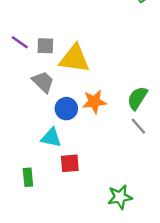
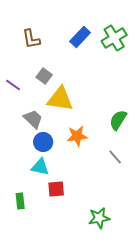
gray square: (45, 46) -> (44, 76), moved, turned 35
green semicircle: (137, 98) -> (118, 120), moved
blue circle: (66, 109) -> (43, 142), moved

